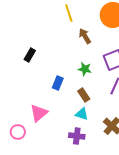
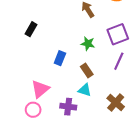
pink circle: (18, 132) -> (33, 110), moved
purple cross: (77, 136) -> (68, 107), moved

